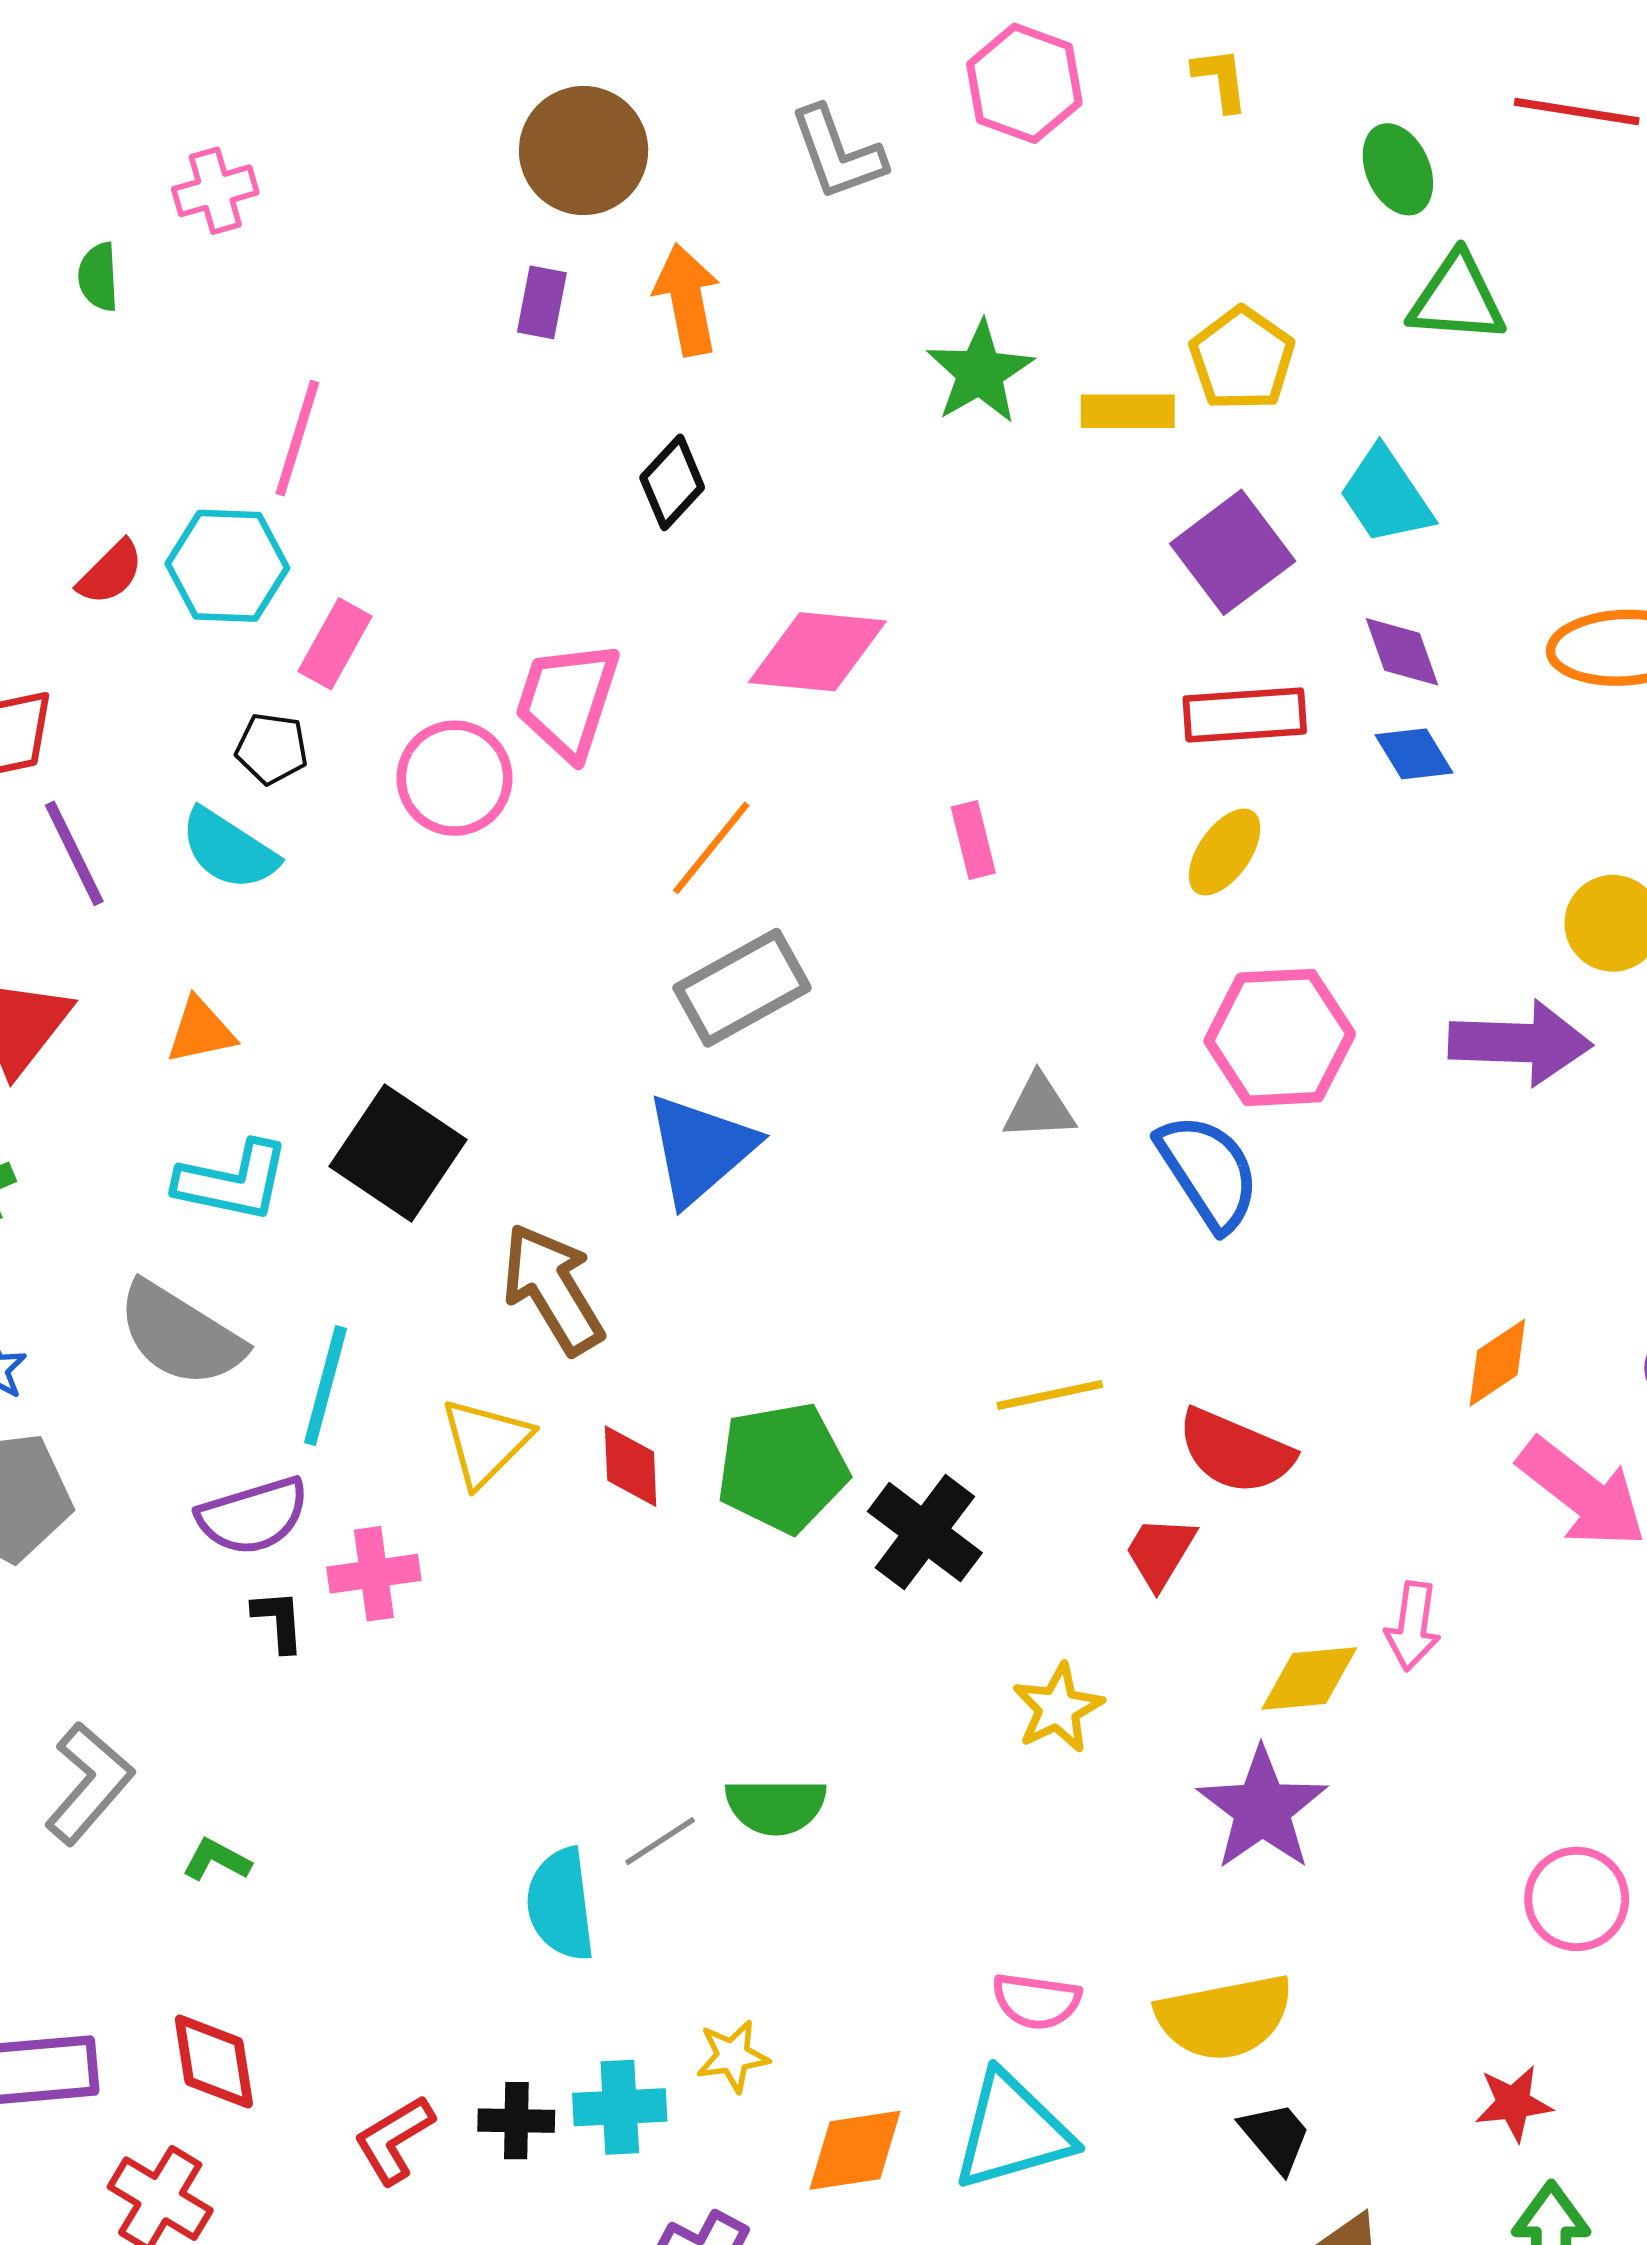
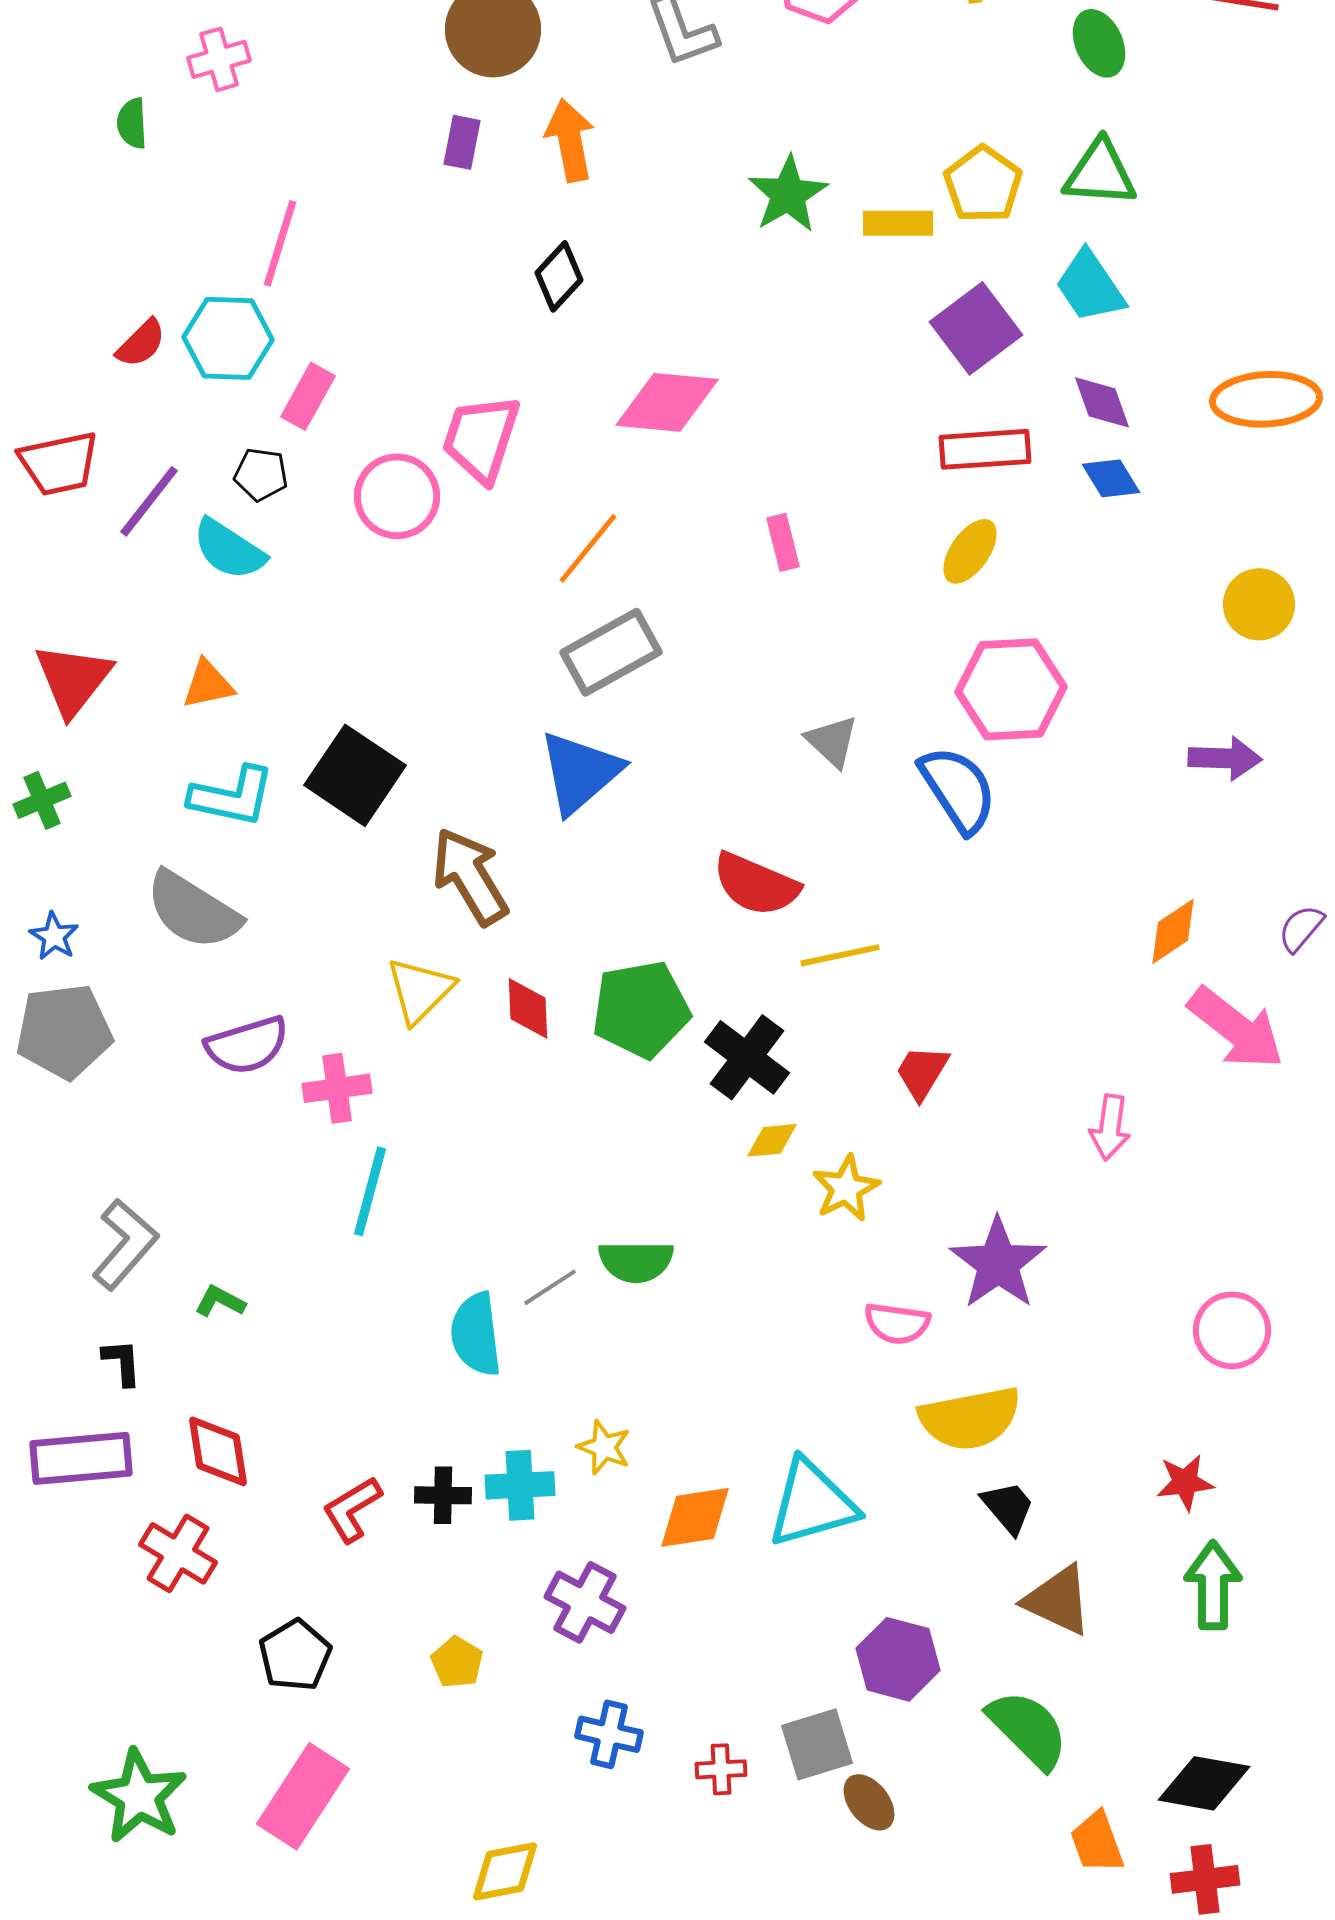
green triangle: (1457, 298) -> (1100, 173), moved
purple line: (74, 853) -> (149, 501), moved, turned 64
purple arrow: (1520, 1043) -> (1225, 758), moved, size x0.7
gray triangle: (1039, 1107) -> (832, 741), turned 46
cyan line: (325, 1386) -> (370, 1191), moved
red semicircle: (1235, 1451) -> (756, 884), moved
black L-shape: (278, 1621) -> (122, 1362), moved
yellow diamond: (1309, 1679) -> (772, 1140), moved, size x0.7
pink semicircle: (1036, 2001) -> (897, 1323), moved
yellow star: (733, 2056) -> (604, 1447), turned 30

